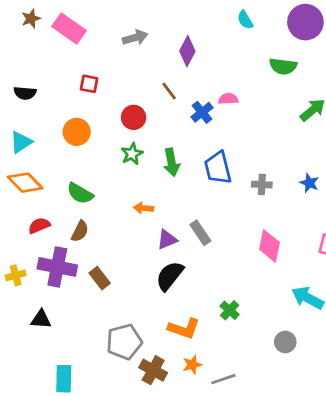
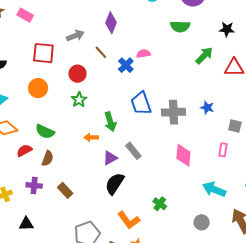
pink rectangle: (69, 29) -> (25, 15), size x0.7
gray arrow: (135, 38) -> (75, 36), moved
red square: (89, 84) -> (43, 53), size x1.6
green arrow: (171, 162) -> (110, 122), moved
gray cross: (262, 185) -> (174, 112), size x1.6
red semicircle: (39, 226) -> (24, 150), moved
purple cross: (57, 267) -> (34, 185), size x0.6
orange L-shape: (184, 329) -> (129, 220), turned 40

